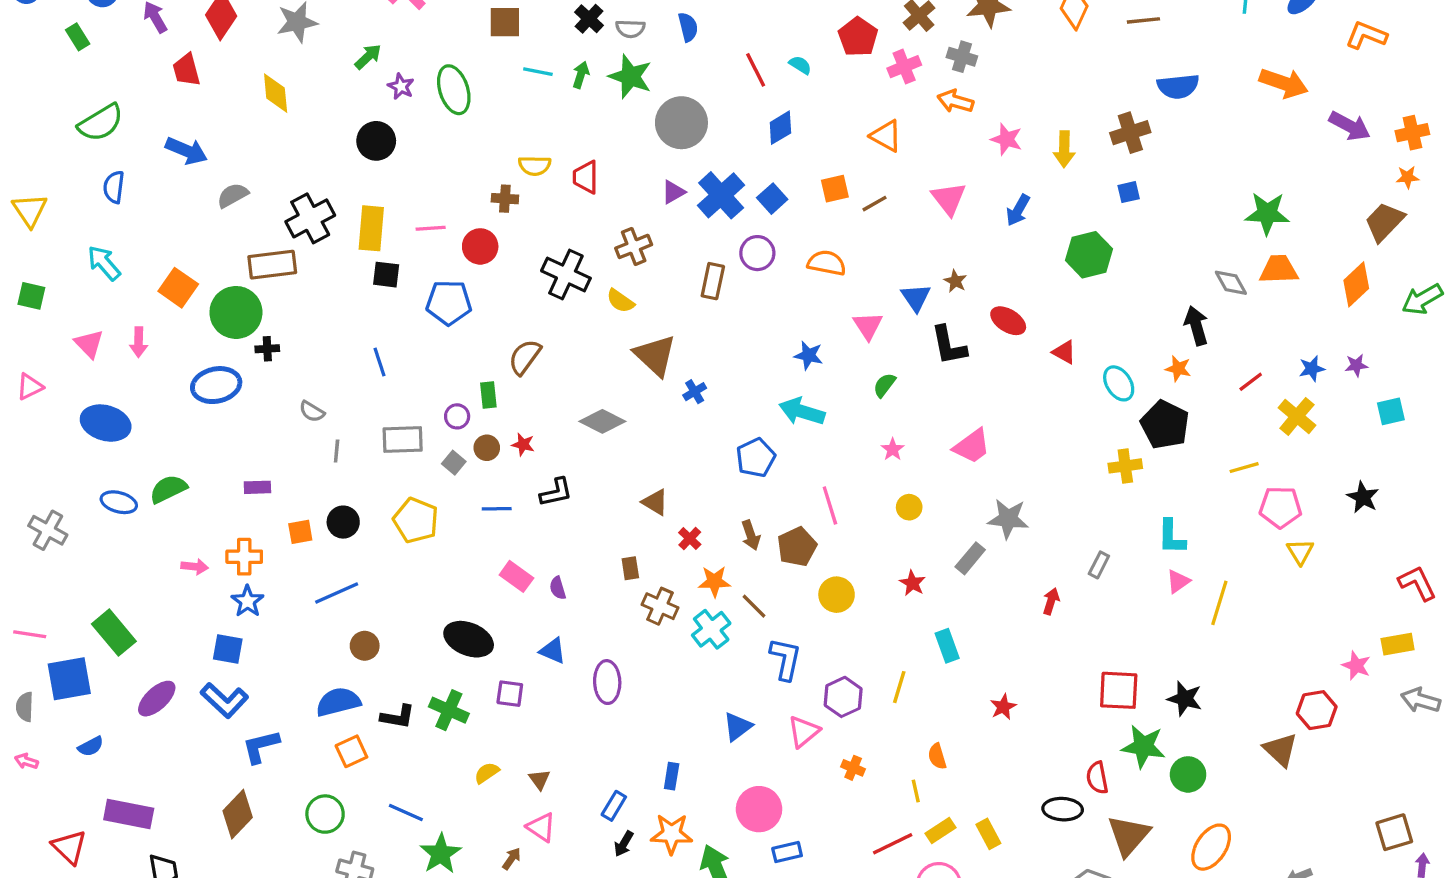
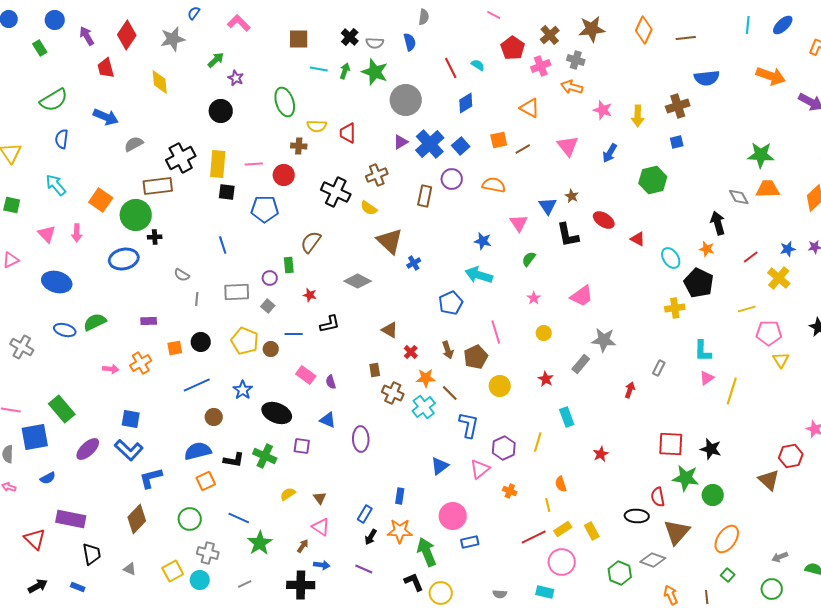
green ellipse: (454, 90) -> (285, 102), moved
brown circle: (487, 448) -> (271, 349), moved
orange cross: (244, 557) -> (141, 363), turned -30
blue star: (248, 601) -> (243, 390), moved

